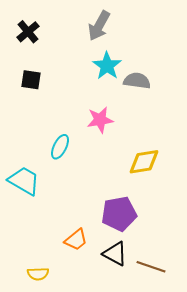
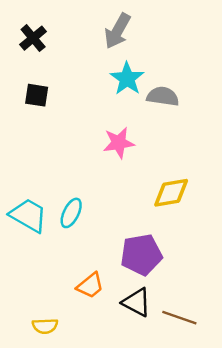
cyan ellipse: (60, 147) -> (71, 213), moved

